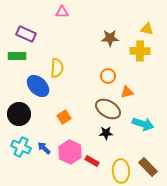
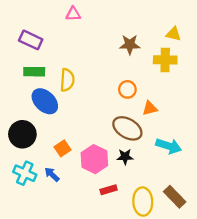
green rectangle: (17, 56) -> (34, 72), moved
orange square: (64, 117) -> (63, 148), moved
pink hexagon: (70, 152) -> (94, 159), moved
red rectangle: (92, 161) -> (109, 190), turned -48

